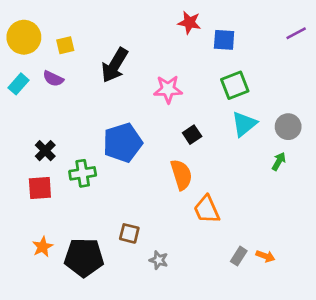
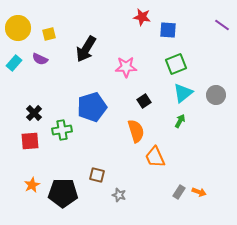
purple line: (296, 33) -> (222, 25), turned 63
green arrow: (279, 161) -> (180, 121), moved

